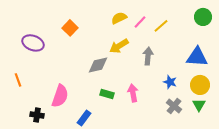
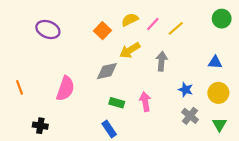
orange square: (70, 28) -> (103, 31), moved
purple ellipse: (33, 43) -> (48, 30), moved
blue triangle: (197, 57) -> (215, 62), size x0.6
pink semicircle: (60, 96) -> (65, 89), moved
green triangle: (199, 105) -> (219, 125), moved
blue rectangle: (84, 118) -> (109, 129), moved, turned -70

